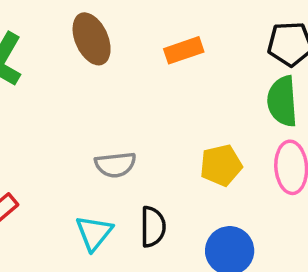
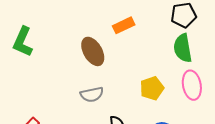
brown ellipse: (92, 39) -> (93, 51), moved

